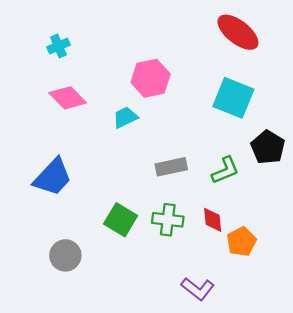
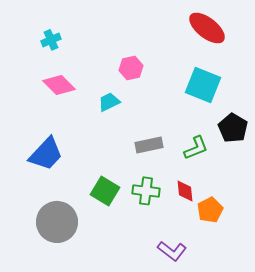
pink hexagon: (151, 78) -> (131, 68), size x0.7
gray circle: (65, 255) -> (57, 222), size x1.5

